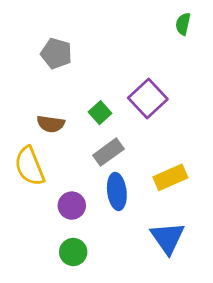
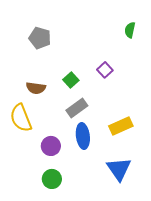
green semicircle: (183, 24) -> (130, 30), moved
purple square: (148, 99) -> (105, 70), size x0.6

